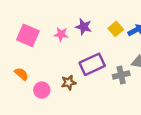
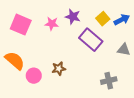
purple rectangle: (92, 64) -> (91, 40), moved, turned 65
orange semicircle: (21, 74) -> (15, 61), size x1.5
gray cross: (121, 75) -> (109, 81), moved

